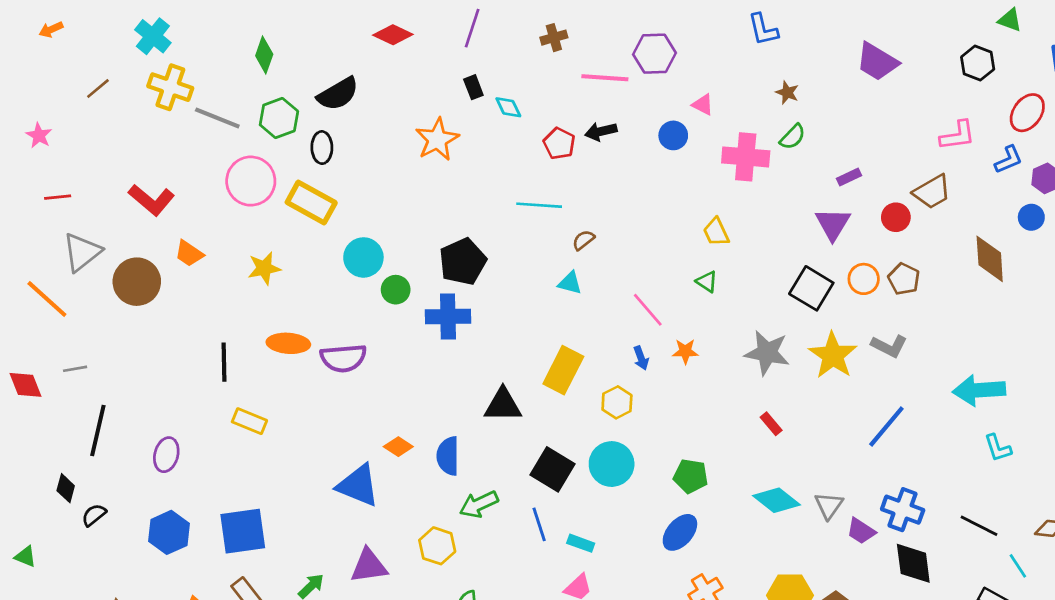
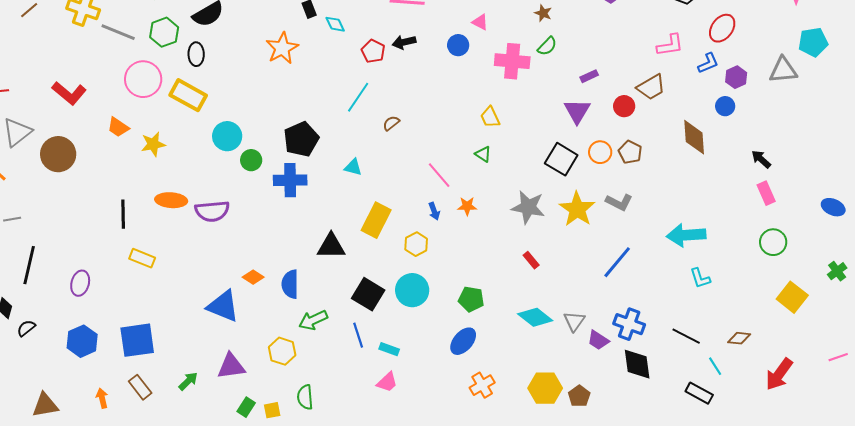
cyan line: (539, 205) -> (358, 97), turned -60
orange trapezoid: (189, 253) -> (118, 127), moved
cyan triangle: (570, 283) -> (353, 167), moved

